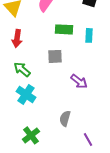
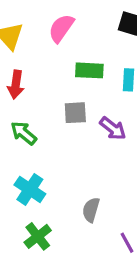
purple arrow: (79, 81) -> (113, 128), moved
cyan cross: (26, 94) -> (30, 189), moved

